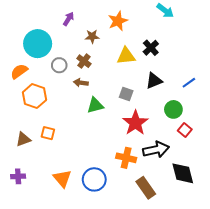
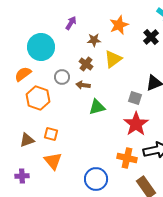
black cross: (151, 48) -> (151, 37), moved
yellow triangle: (126, 56) -> (113, 59), moved, turned -30
gray circle: (59, 65) -> (62, 77), moved
gray square: (126, 94) -> (135, 98), moved
orange triangle: (62, 178) -> (53, 161), moved

